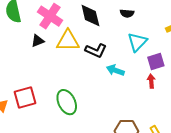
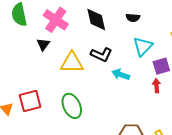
black triangle: (38, 41) -> (43, 44), turned -32
yellow triangle: (68, 41) -> (72, 63), moved

